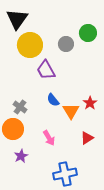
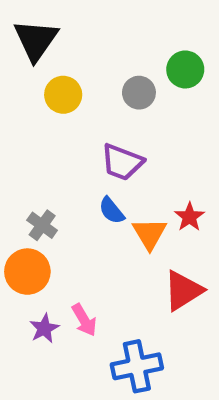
yellow circle: (30, 45) -> (63, 95), size x0.7
purple trapezoid: (46, 70) -> (122, 162), moved, turned -40
pink arrow: (49, 138) -> (84, 320), moved
red triangle: (87, 138) -> (183, 291), size x1.5

